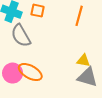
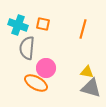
gray semicircle: (21, 36) -> (27, 48), turned 35
pink circle: (13, 73) -> (46, 68), moved

